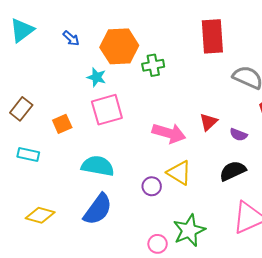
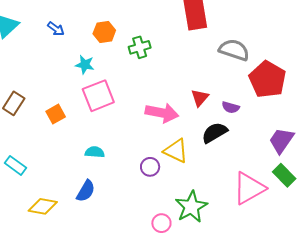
orange hexagon: (119, 46) -> (104, 32), size x0.6
cyan rectangle: (28, 154) -> (16, 165), moved, turned 30
cyan semicircle: (98, 166) -> (95, 152), size x0.6
black semicircle: (233, 171) -> (215, 133), moved
blue semicircle: (98, 209) -> (86, 191), moved, size x0.7

